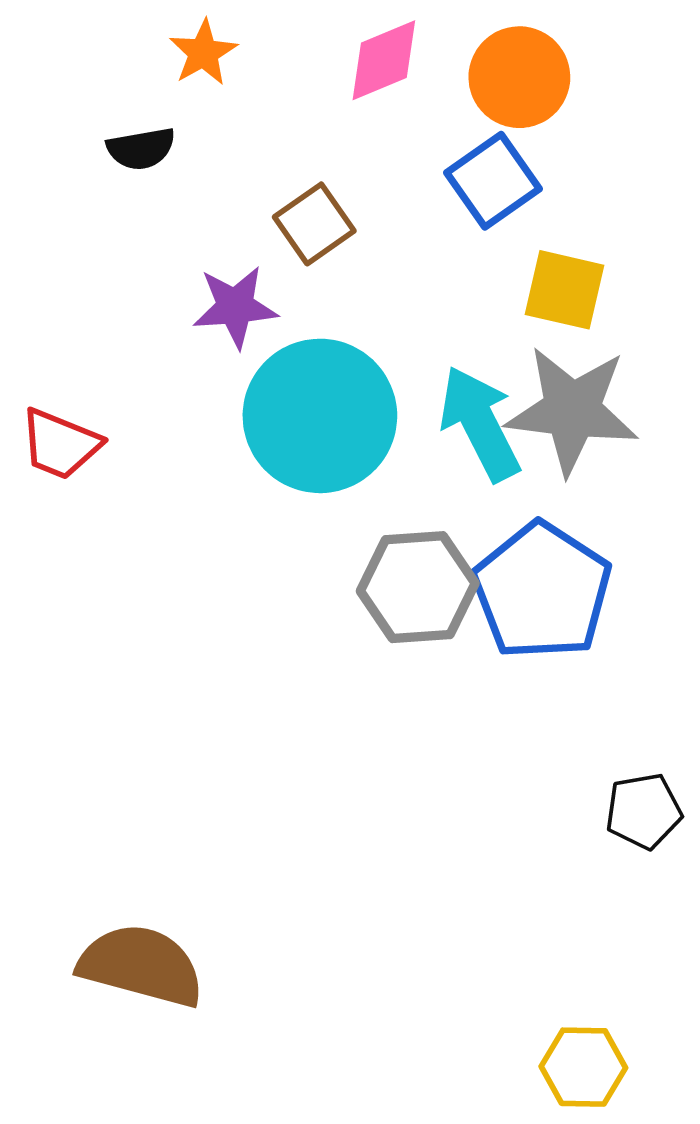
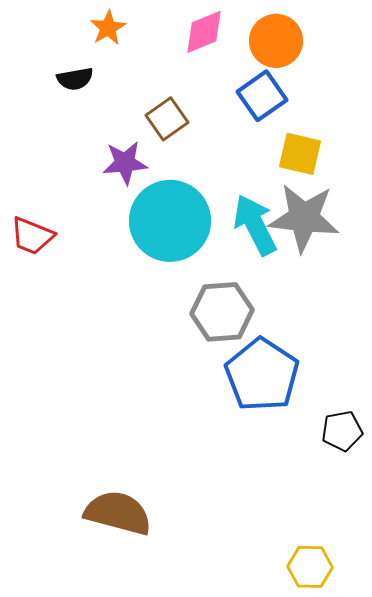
blue pentagon: (542, 591) -> (262, 375), moved
brown semicircle: (141, 965) -> (118, 513), moved

